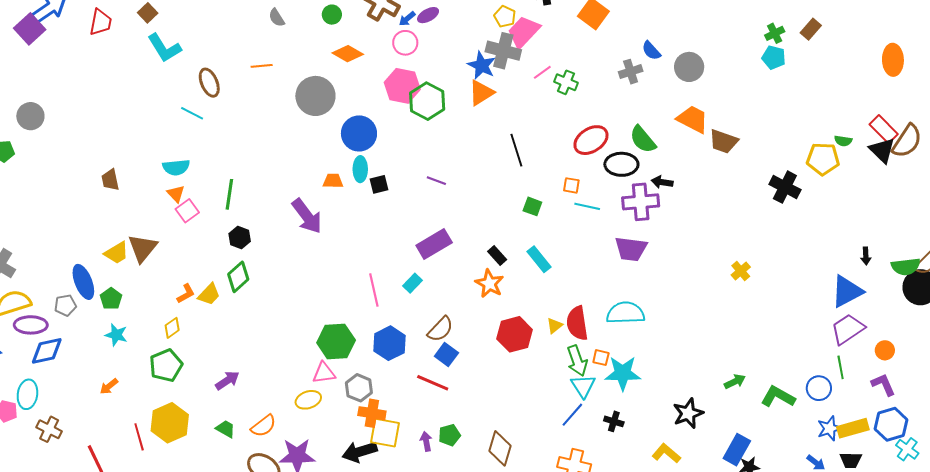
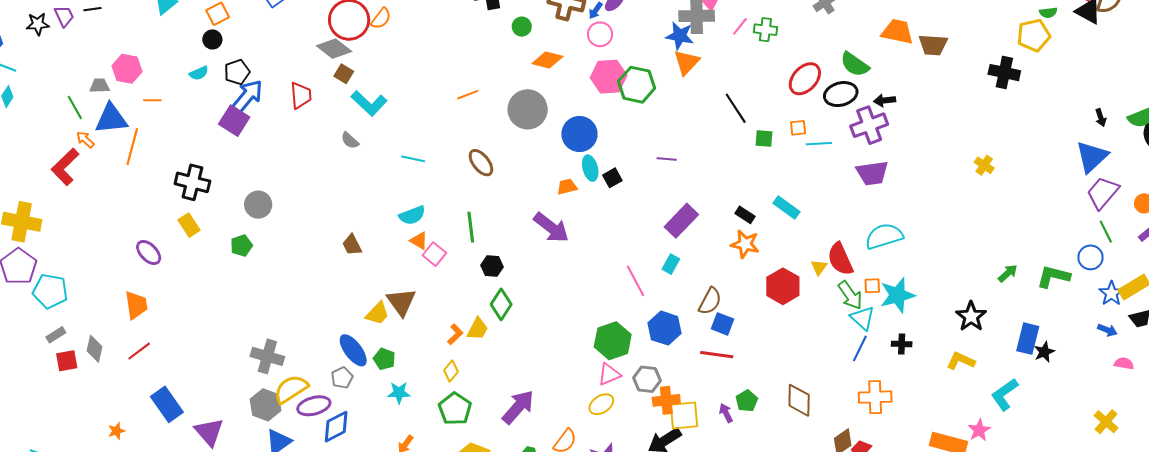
gray semicircle: (277, 18) -> (350, 140), moved
brown ellipse: (209, 83) -> (481, 163), moved
green square: (532, 206) -> (764, 138), moved
purple arrow: (227, 380) -> (518, 407), size x1.5

